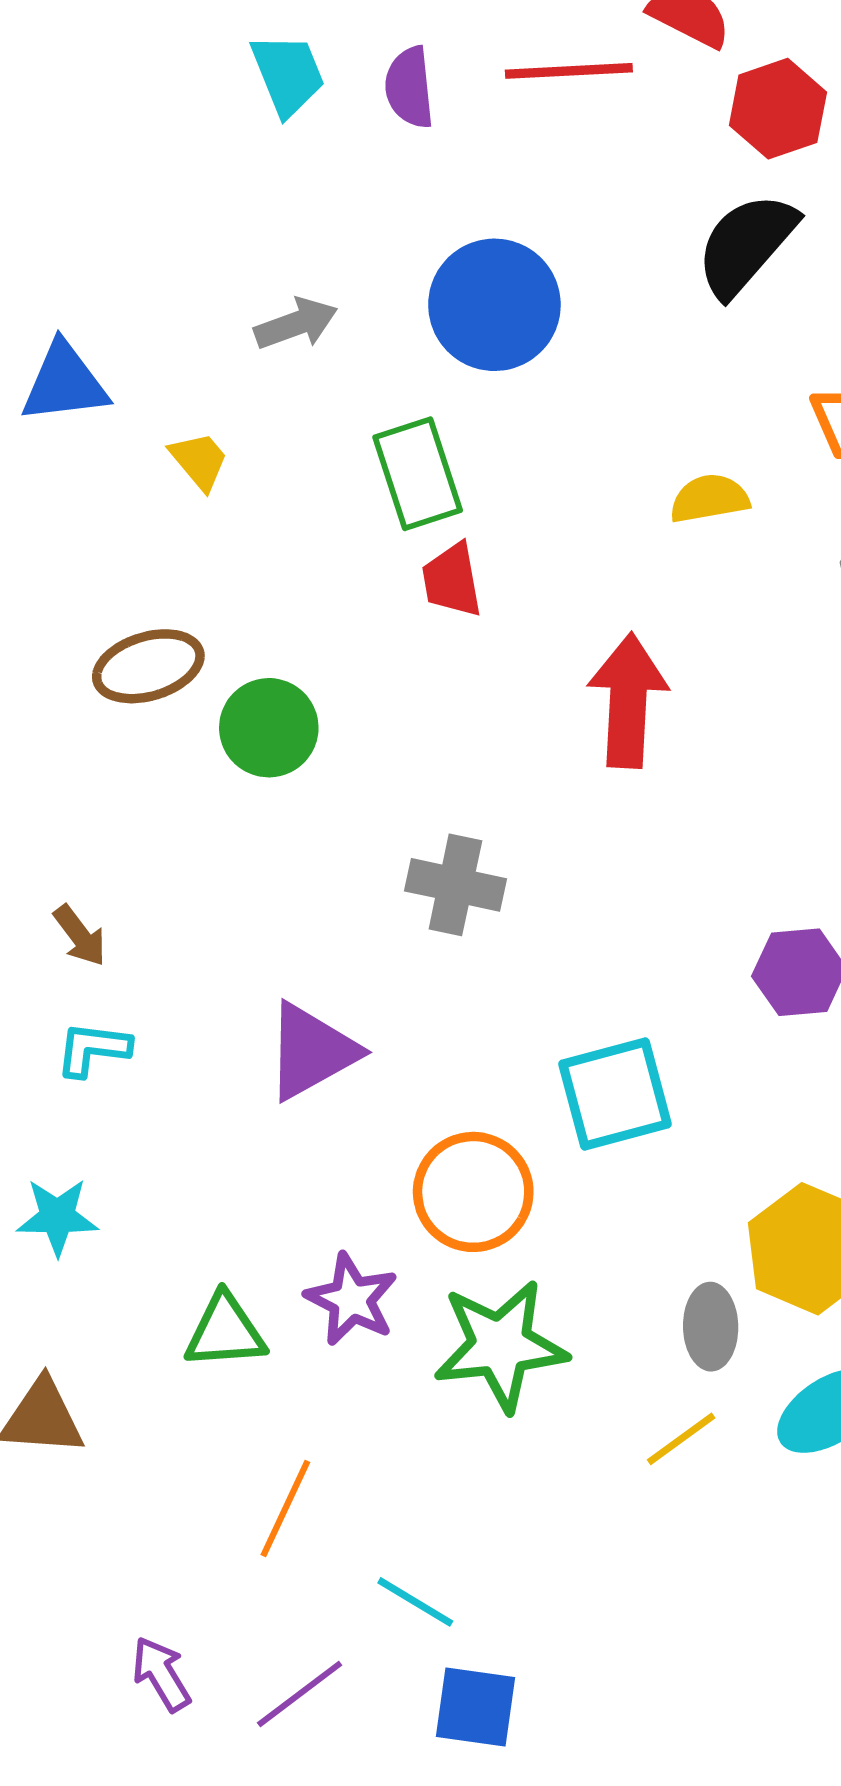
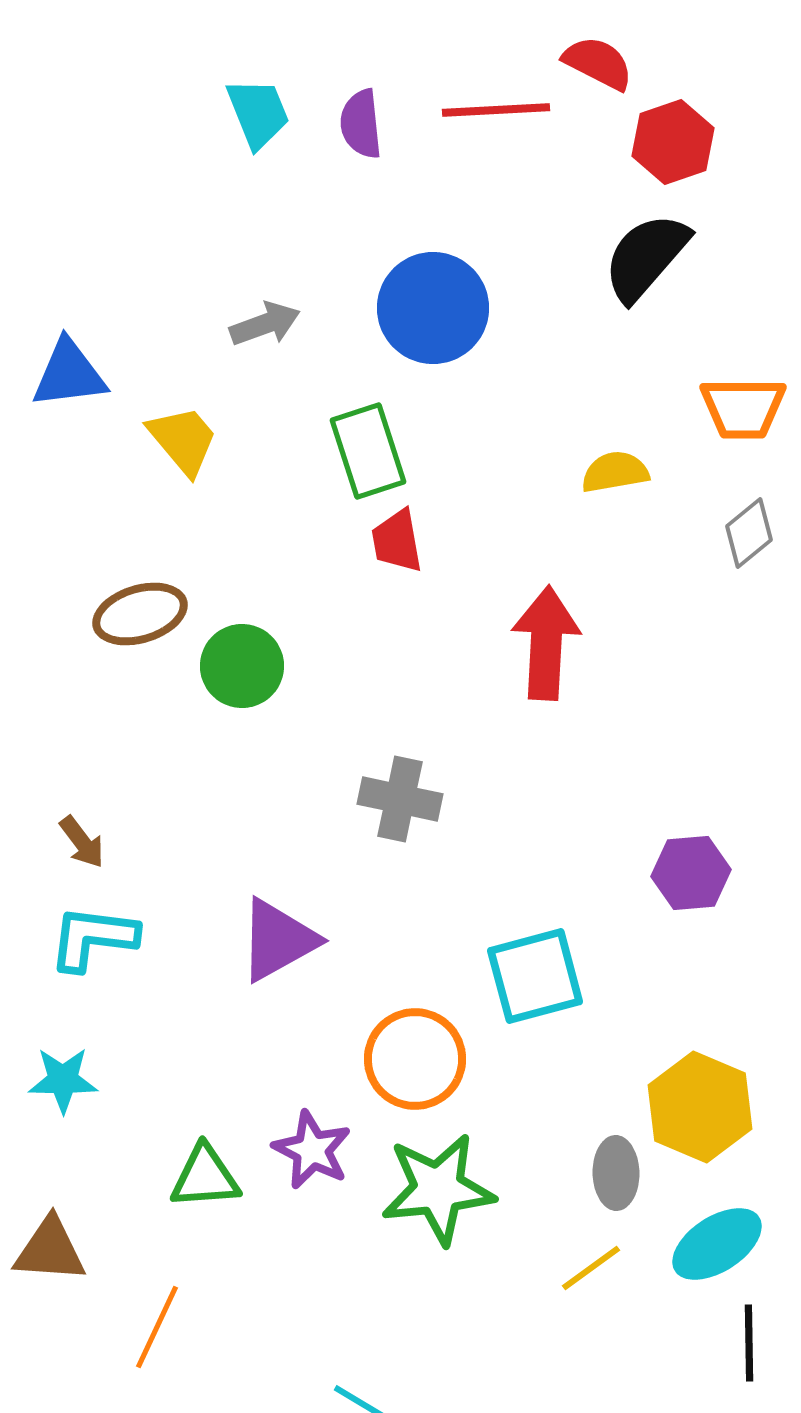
yellow trapezoid: (199, 461) -> (183, 440), size x1.4
cyan L-shape: (93, 1049) -> (93, 938), size x1.4
orange line: (285, 1509) -> (157, 1327), moved

